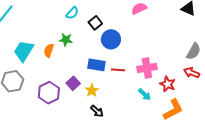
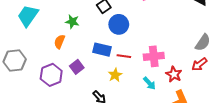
orange semicircle: (49, 50) -> (59, 42), moved
cyan trapezoid: (24, 51) -> (28, 16), moved
red arrow: (192, 73) -> (199, 64), turned -63
yellow star: (92, 90) -> (115, 75), moved

